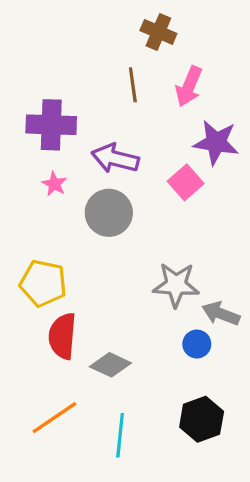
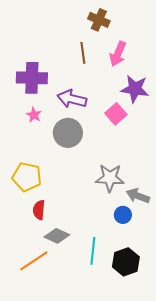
red semicircle: (62, 336) -> (39, 210), size x0.7
gray diamond: (110, 365) -> (57, 236), moved
cyan line: (120, 435) -> (93, 251), moved

